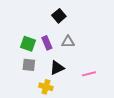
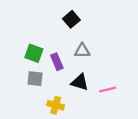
purple rectangle: (47, 43) -> (57, 62), moved
black triangle: (57, 68) -> (80, 82), moved, turned 42

